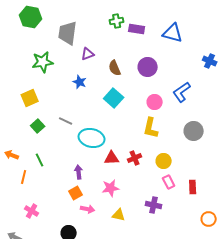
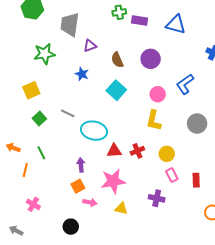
pink star: (111, 188) -> (113, 181), size x1.4

